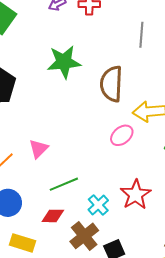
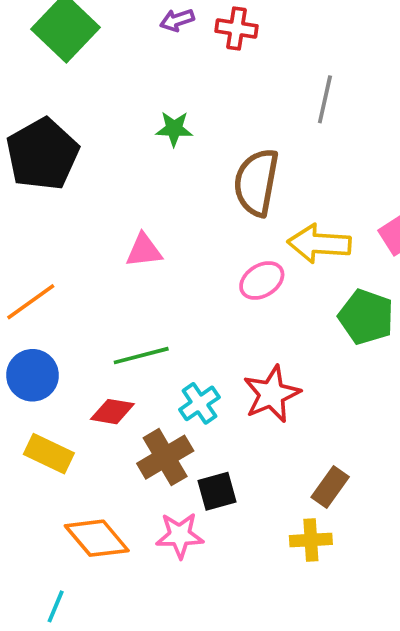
green star: (64, 62) -> (174, 129), size x0.6
pink triangle: (38, 149) -> (144, 251), moved, turned 30

